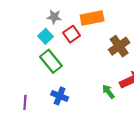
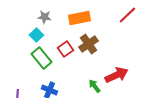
red square: (72, 34) -> (65, 49), moved
brown cross: (119, 46) -> (88, 44), moved

